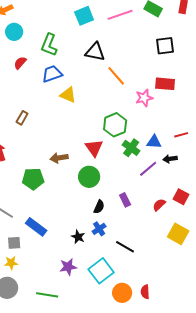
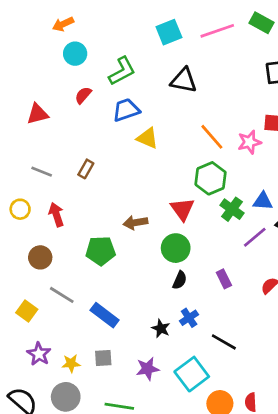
green L-shape: (49, 45) -> (122, 71), turned -140
orange line: (116, 76) -> (212, 137), moved
black semicircle: (99, 207) -> (180, 280), moved
gray square: (14, 243) -> (103, 358), moved

